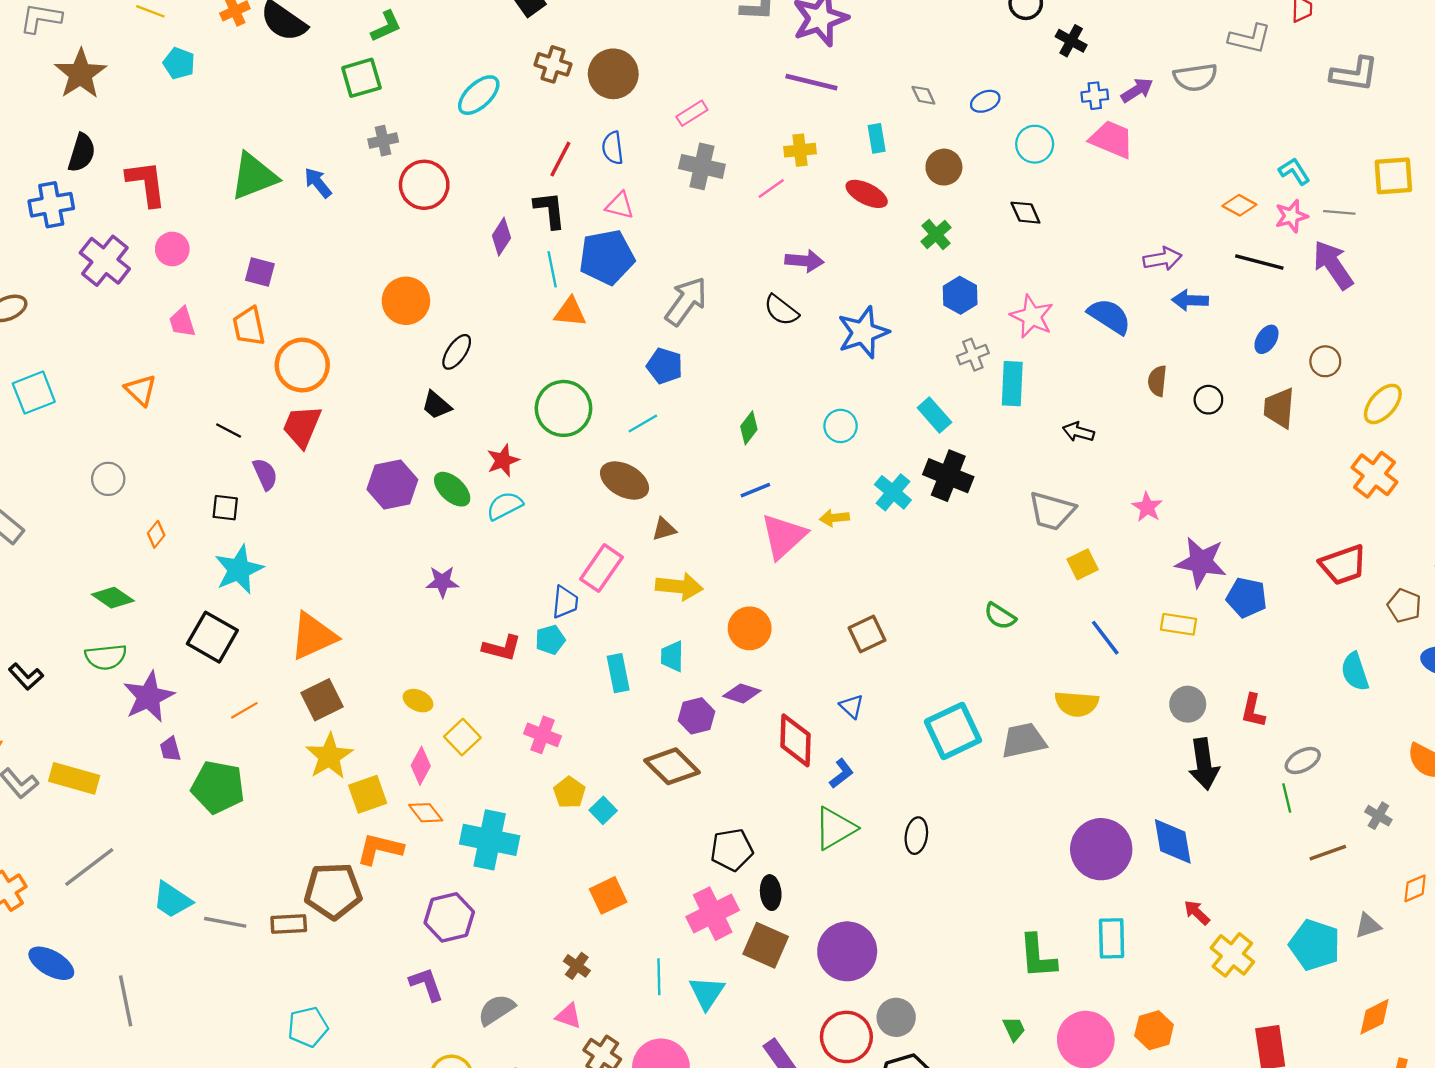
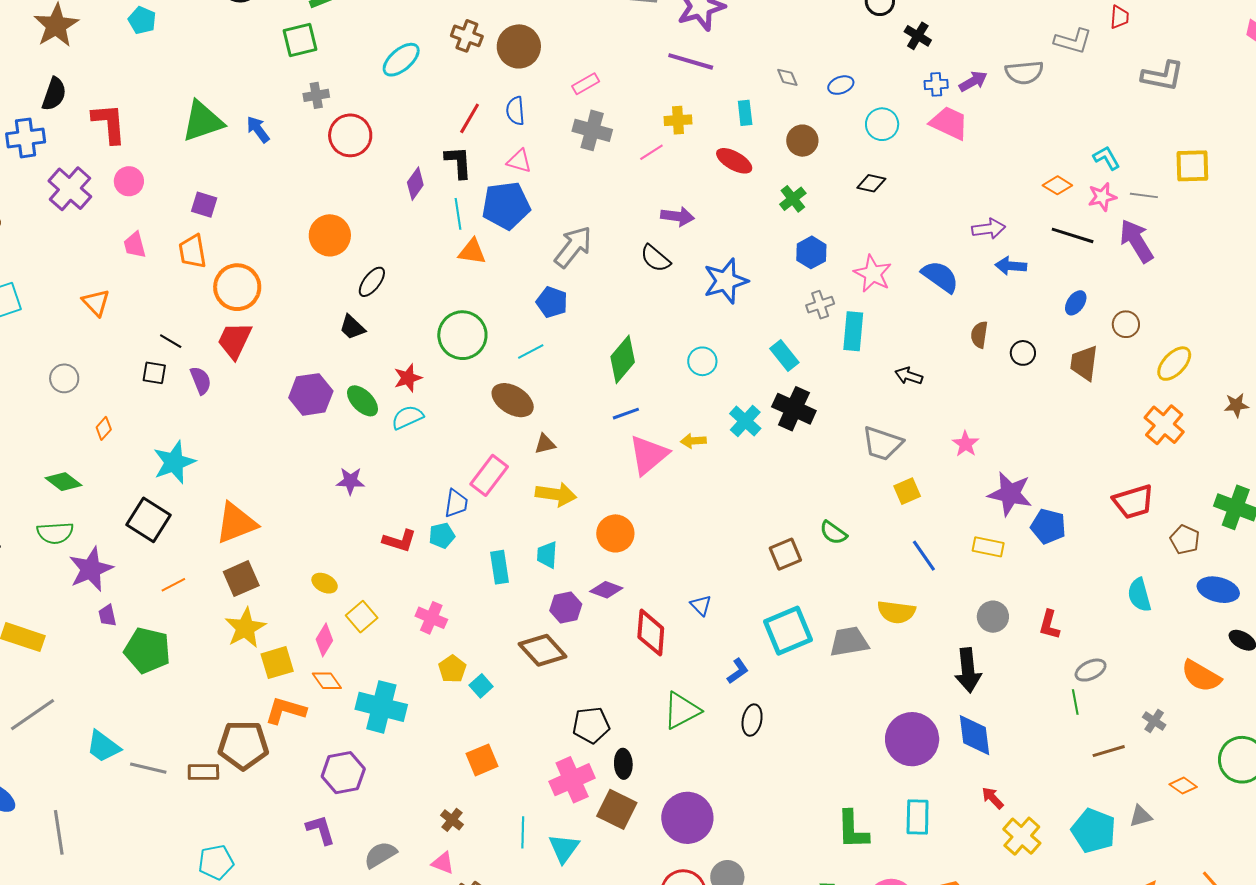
black diamond: (1025, 213) -> (871, 183), turned -56
green diamond: (749, 428) -> (623, 359), size x1.6
black square: (225, 508) -> (154, 373), moved
brown square: (867, 634) -> (785, 554), moved
black arrow: (1204, 764) -> (968, 670), moved
blue L-shape: (841, 773) -> (738, 671), moved
orange diamond: (1415, 888) -> (1183, 786), turned 56

